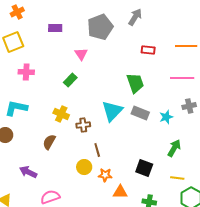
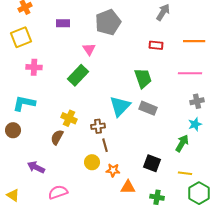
gray arrow: (135, 17) -> (163, 12), moved
green rectangle: (70, 80) -> (78, 75), size x1.5
yellow cross: (61, 114) -> (69, 118), moved
cyan star: (166, 117) -> (195, 124), moved
brown cross: (83, 125) -> (98, 126), moved

